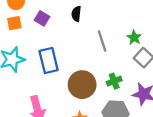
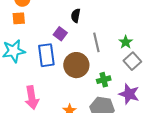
purple square: (42, 18) -> (60, 34), moved
brown circle: (82, 85) -> (76, 65), moved

